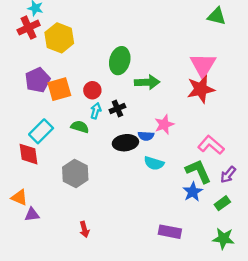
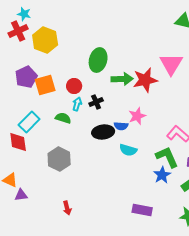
red star: (201, 89) -> (145, 80), moved

